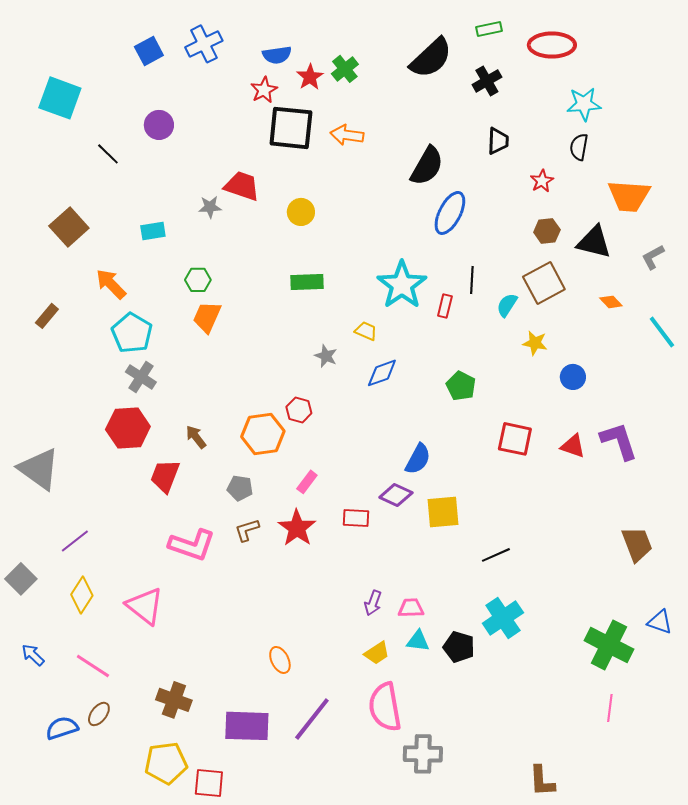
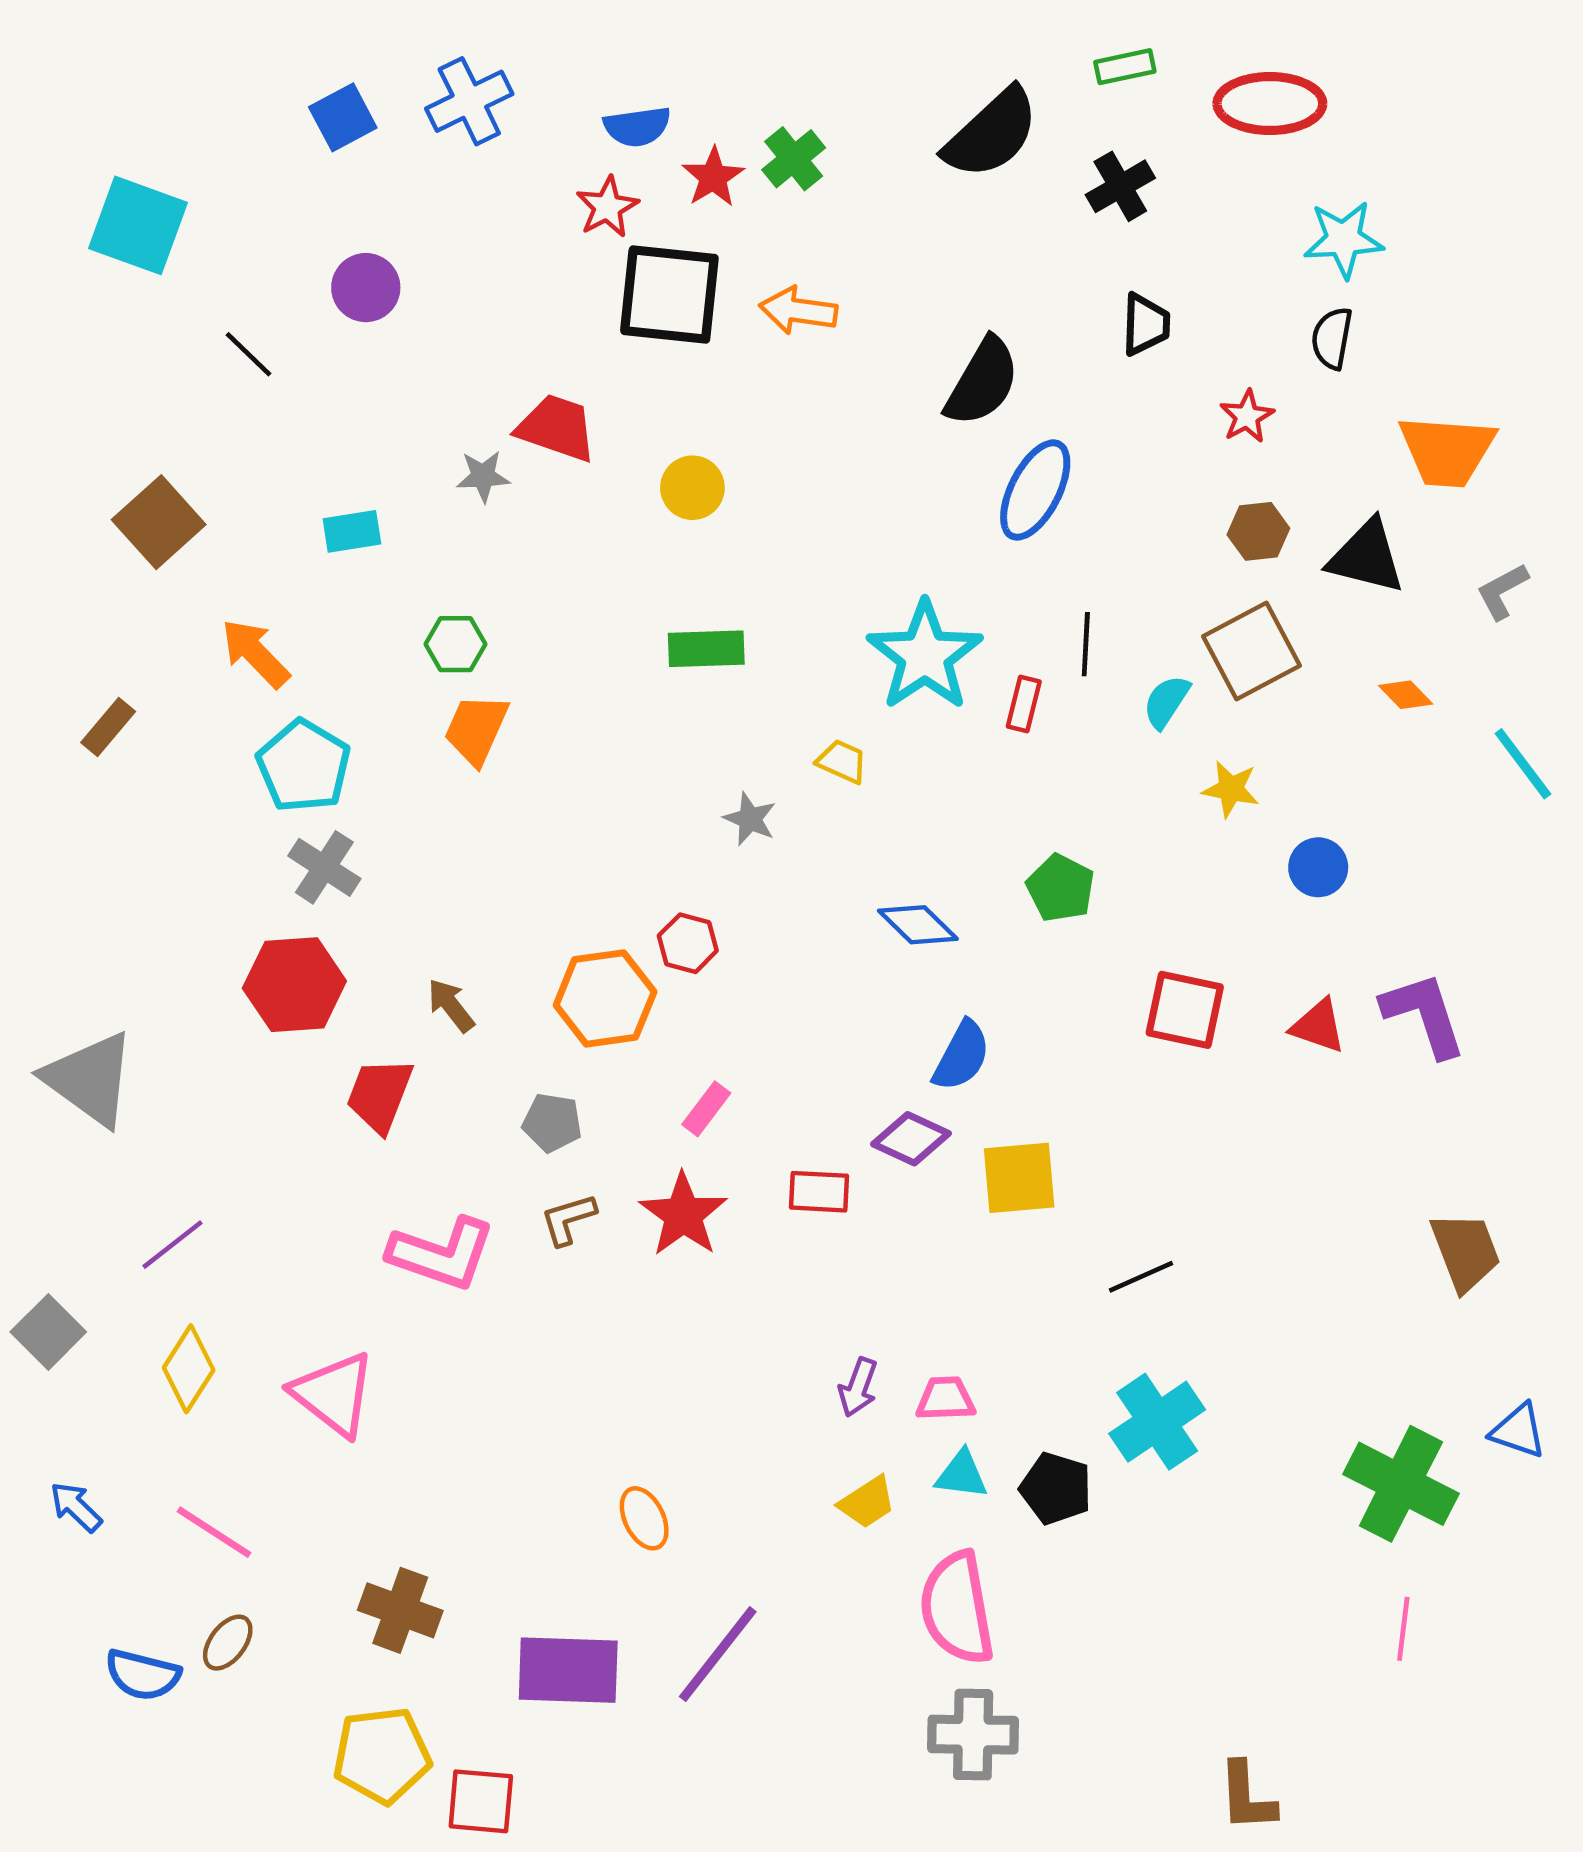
blue diamond: (382, 373) -> (918, 925), moved, turned 64
pink semicircle: (385, 707) -> (957, 1608), moved
blue semicircle: (62, 728) -> (143, 1675), turned -148

